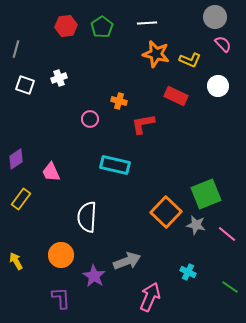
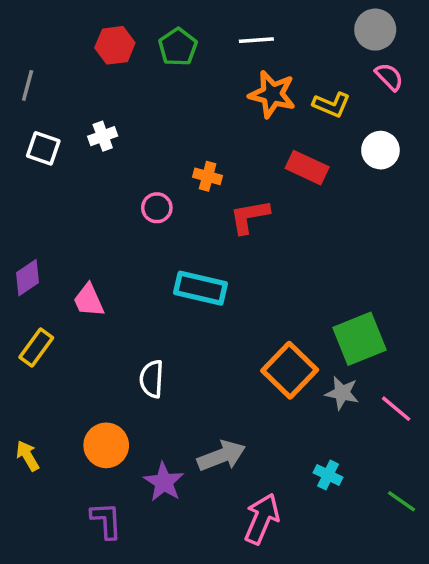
white semicircle: (87, 217) -> (152, 379), size x0.7

